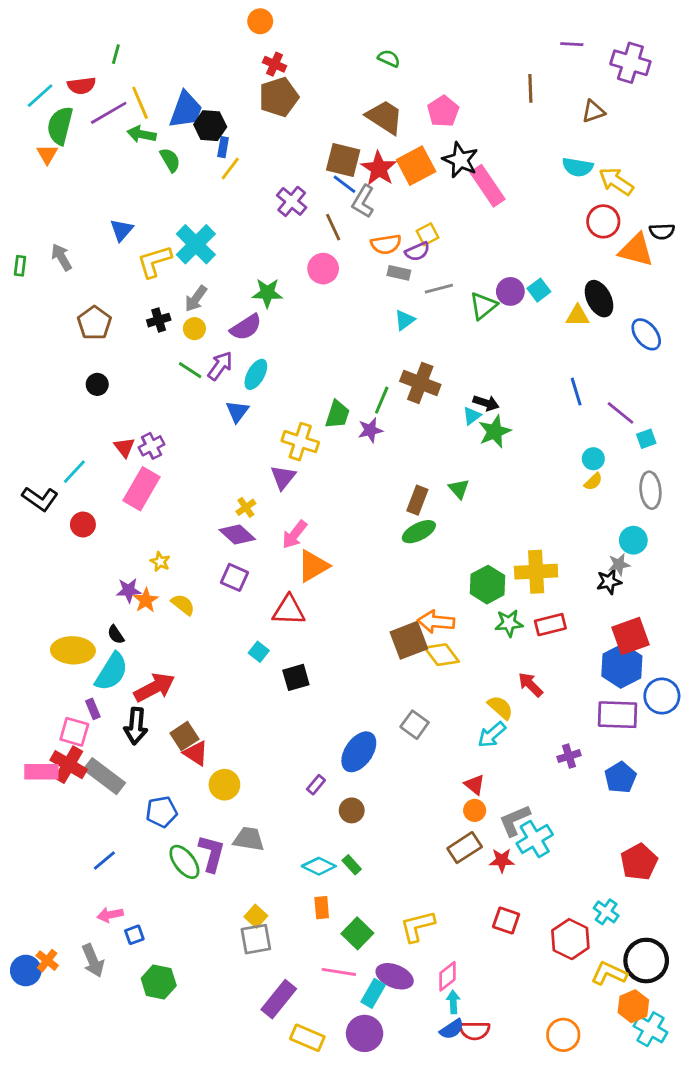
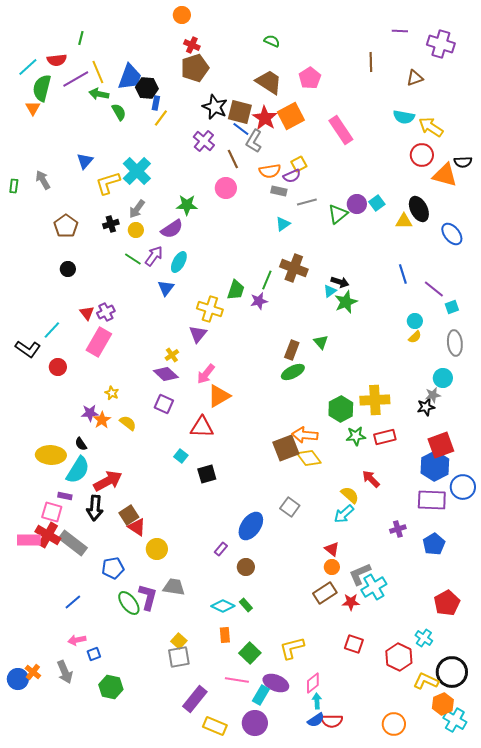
black star: (460, 160) -> (215, 107), moved
purple rectangle: (93, 709) -> (65, 496), turned -56

